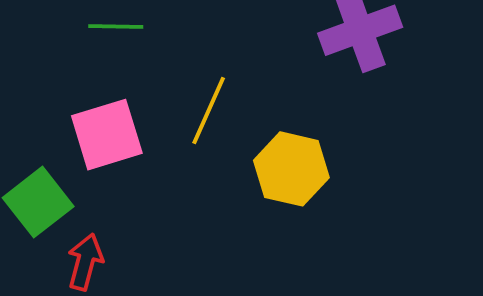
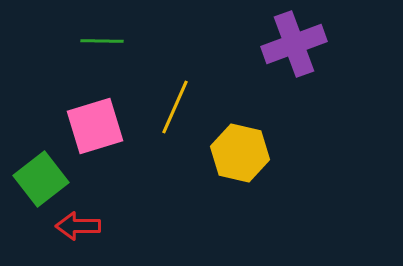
red arrow: (85, 262) -> (78, 226), turned -105

